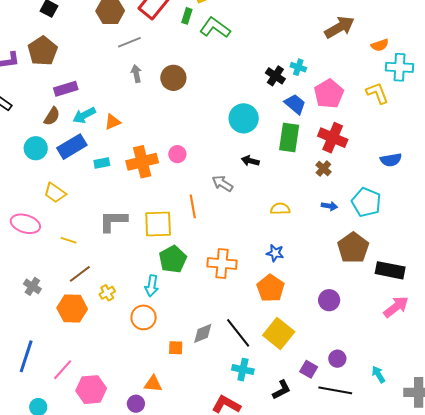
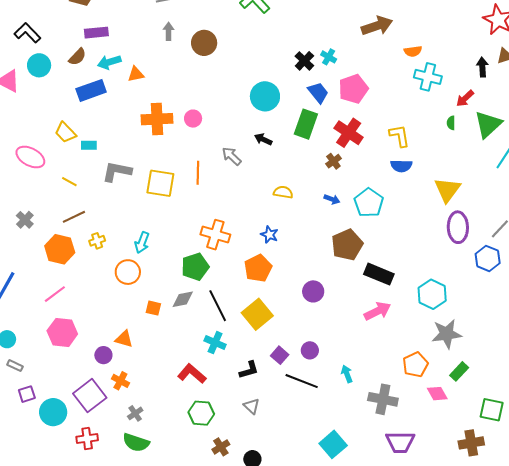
yellow L-shape: (377, 93) -> (400, 136), moved
cyan circle: (36, 148) -> (39, 65), moved
cyan rectangle: (102, 163) -> (89, 145), moved
green pentagon: (173, 259) -> (195, 267), moved
pink line: (63, 370) -> (55, 294), moved

